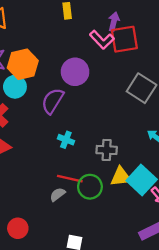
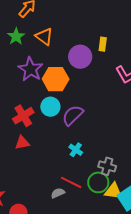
purple circle: (75, 72) -> (80, 57), moved
cyan circle: (15, 87) -> (50, 107), moved
green circle: (90, 187) -> (98, 182), moved

